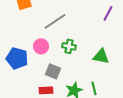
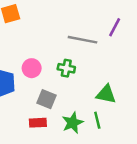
gray line: (55, 21) -> (82, 40), moved, turned 45
green triangle: (101, 56) -> (106, 94), moved

